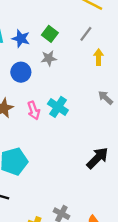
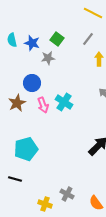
gray star: (49, 58) -> (48, 58), moved
blue circle: (21, 72) -> (32, 83), moved

